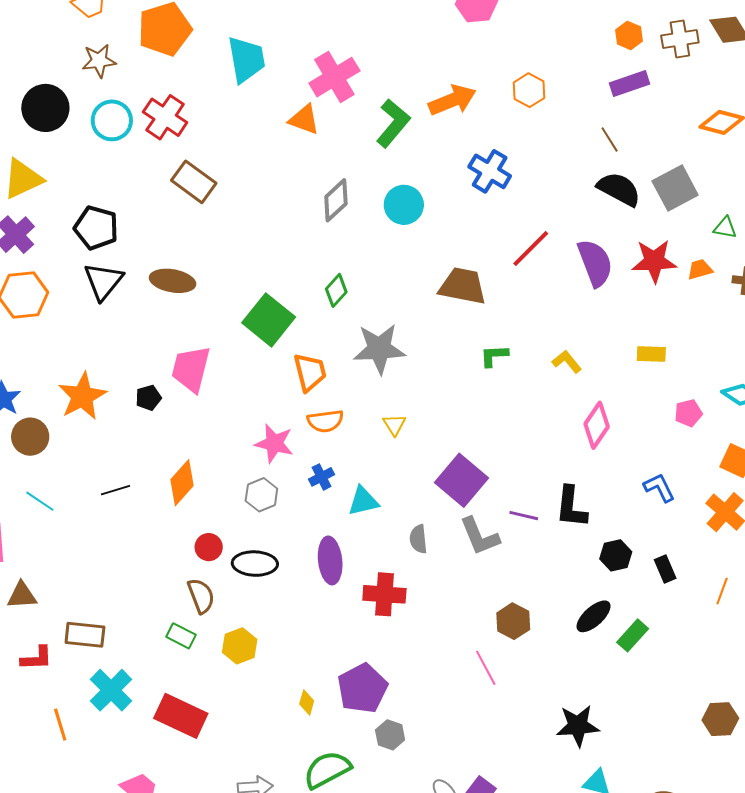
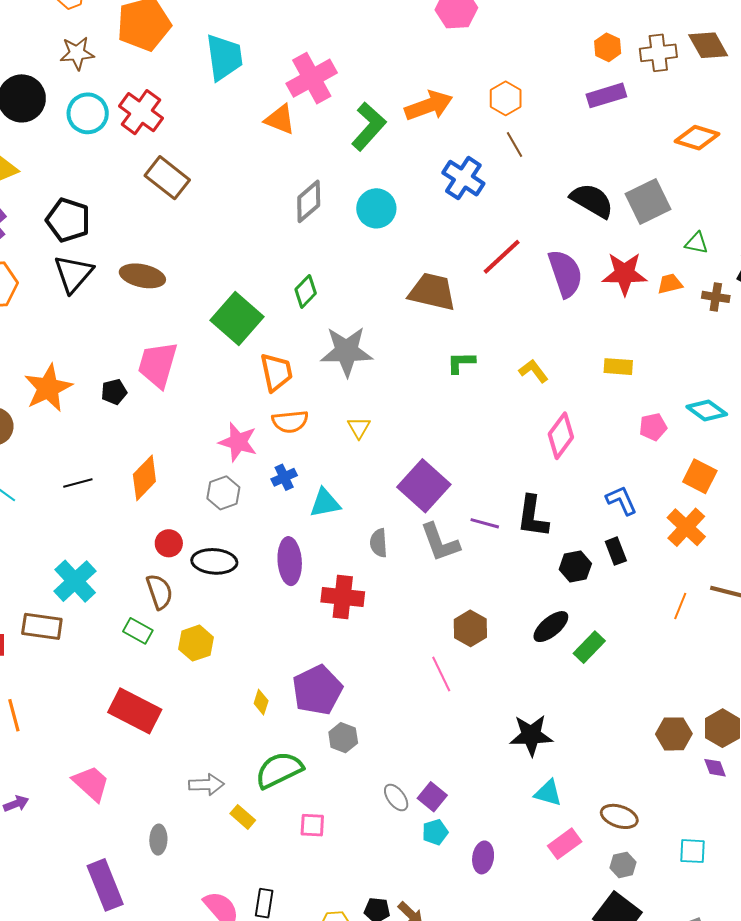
brown line: (610, 140) -> (515, 144), moved
black rectangle: (665, 569) -> (616, 551), moved
cyan cross: (111, 690) -> (75, 581), moved

